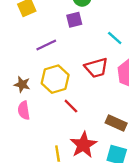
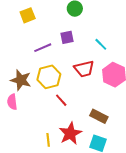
purple square: (74, 20) -> (67, 37), moved
brown star: (22, 84) -> (21, 80), size x1.5
pink semicircle: (24, 110) -> (12, 102), moved

